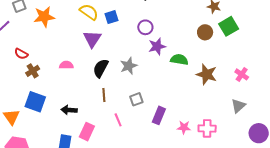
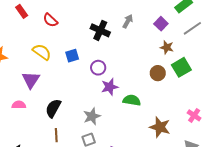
blue square: (111, 17) -> (72, 56), moved
purple triangle: (92, 39) -> (31, 80), moved
gray star: (129, 66) -> (92, 116), moved
brown star: (207, 74) -> (160, 127), moved

